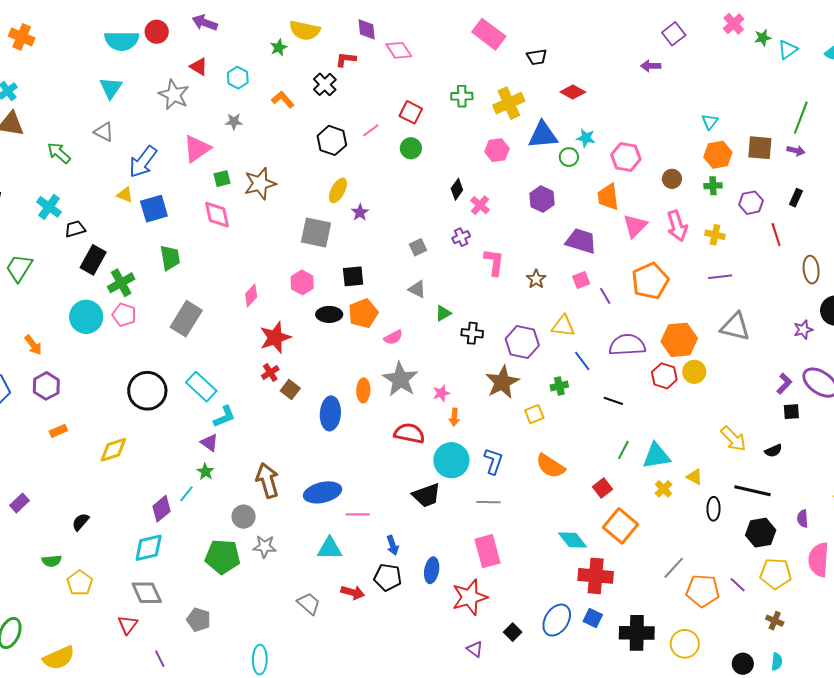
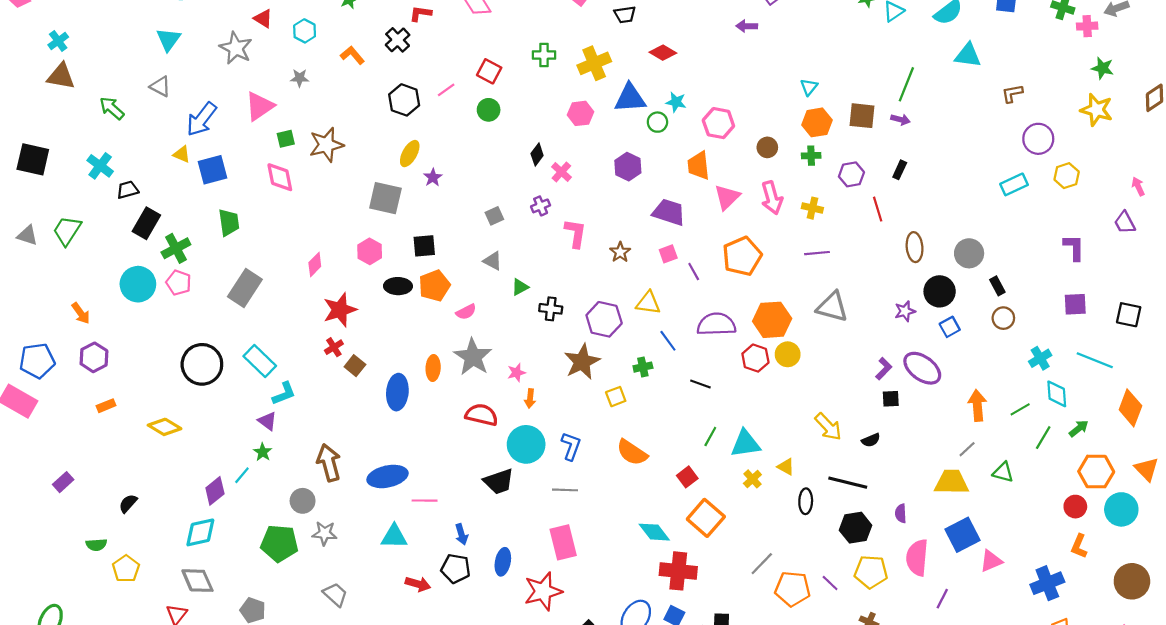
yellow diamond: (113, 450) -> (165, 427), turned 48
gray trapezoid: (309, 603) -> (335, 594), moved

